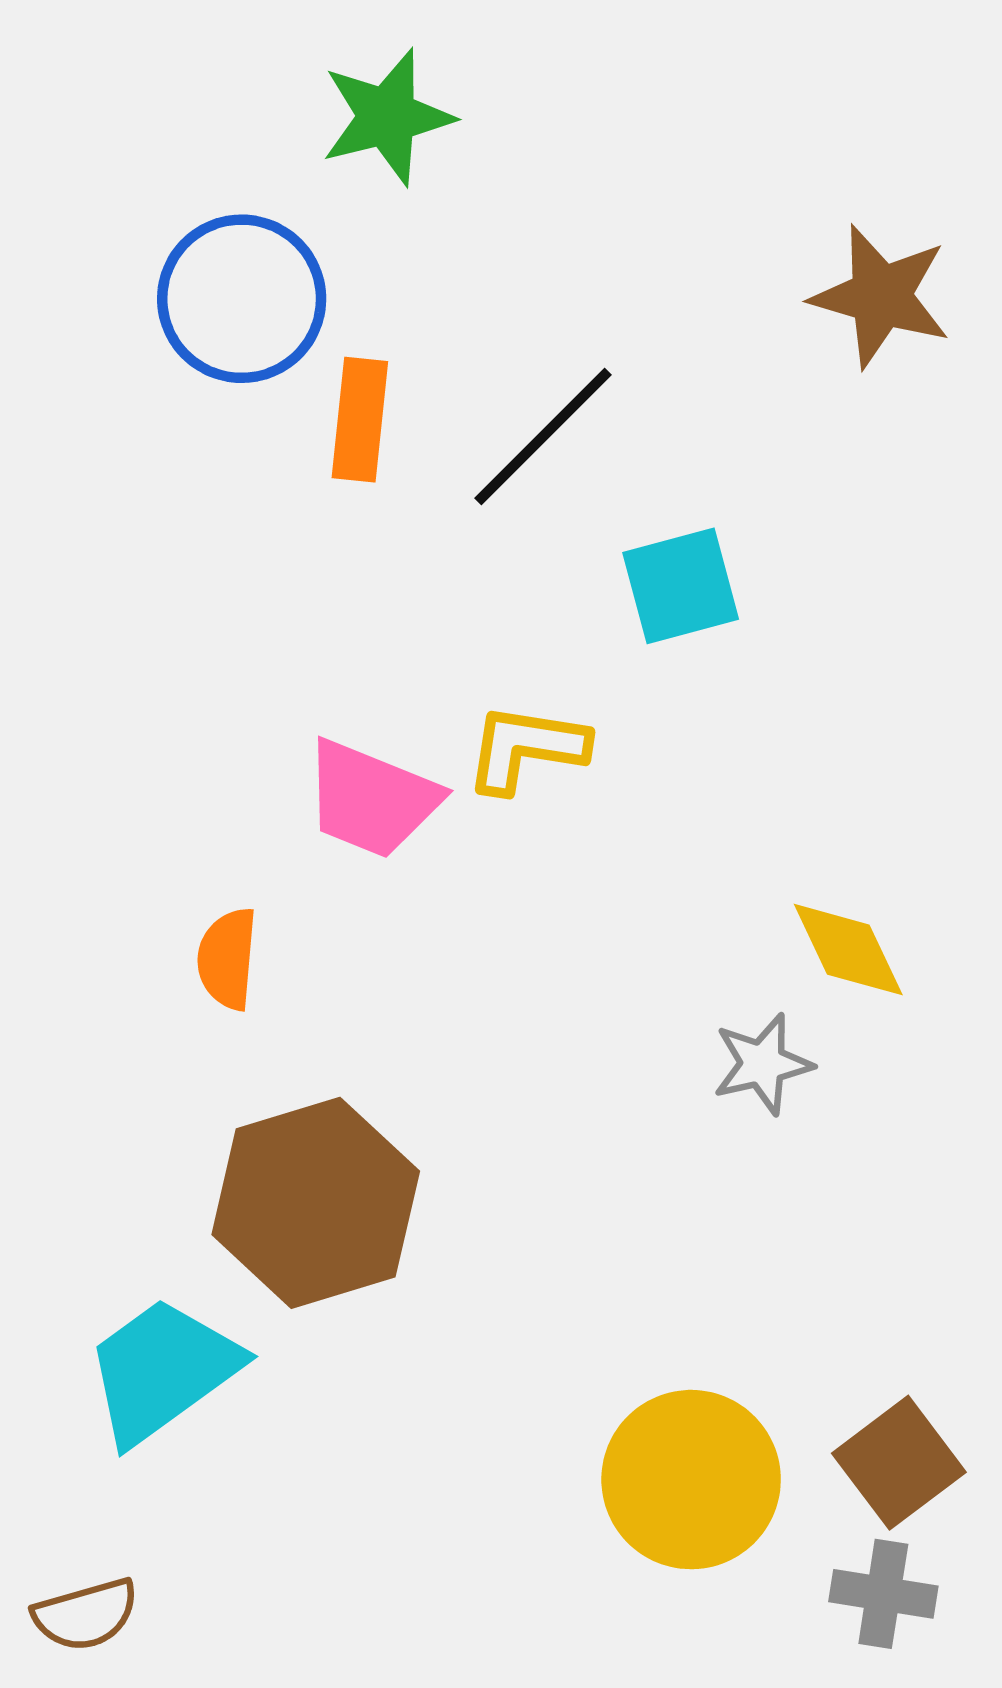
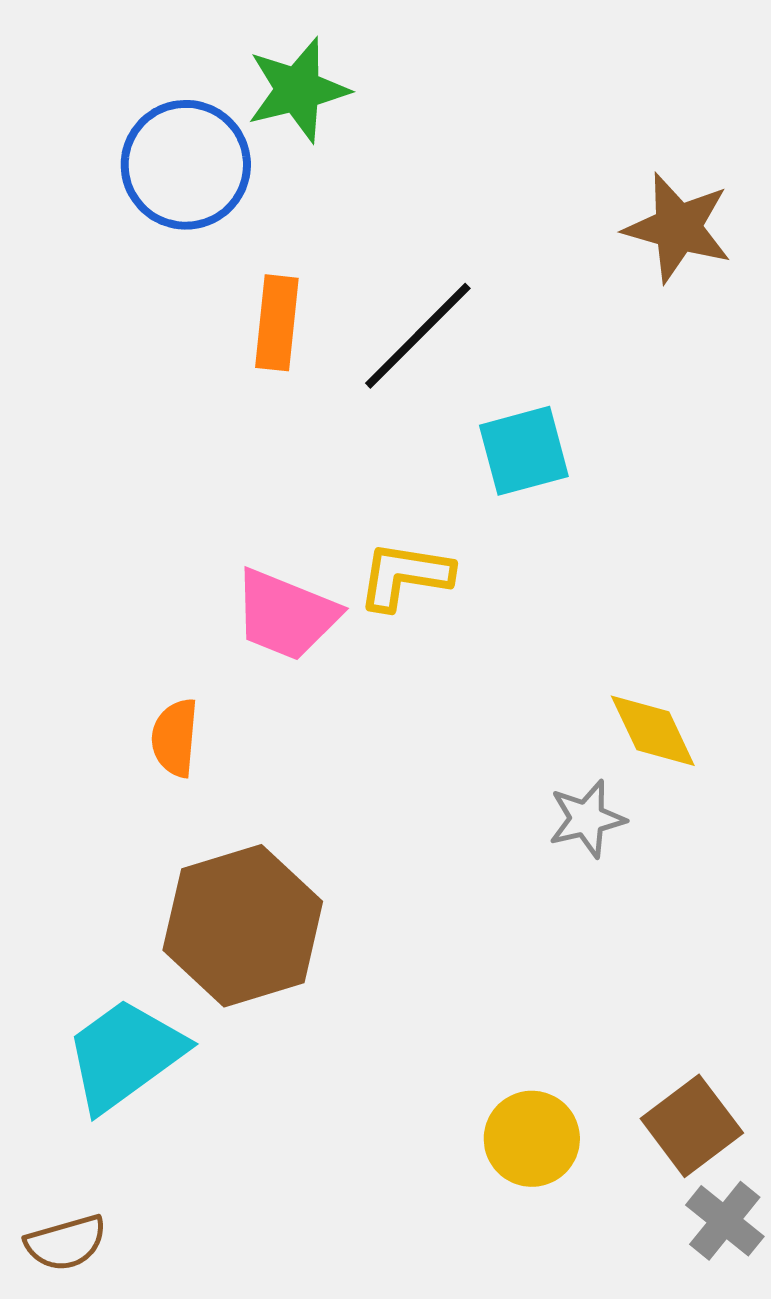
blue circle: (242, 299) -> (186, 165), moved
yellow circle: (691, 1480) -> (532, 1139), size x0.7
gray cross: (883, 1594) -> (725, 1221), moved, turned 30

